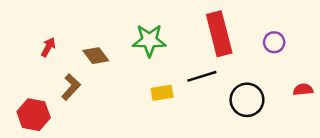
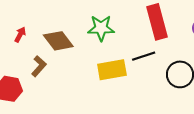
brown diamond: (96, 56) -> (58, 41), size x1.4
yellow rectangle: (162, 93) -> (112, 70), size x1.6

